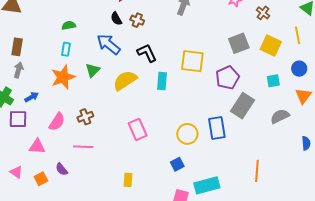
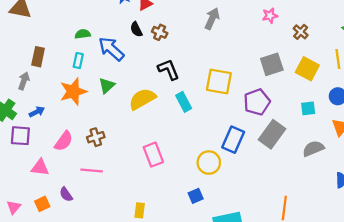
blue arrow: (108, 44) -> (111, 49), moved
brown rectangle: (17, 47) -> (38, 57), moved
cyan rectangle: (162, 81) -> (184, 102), turned -36
blue rectangle: (217, 128) -> (233, 140), moved, turned 30
pink triangle: (16, 172) -> (14, 207), moved, turned 32

